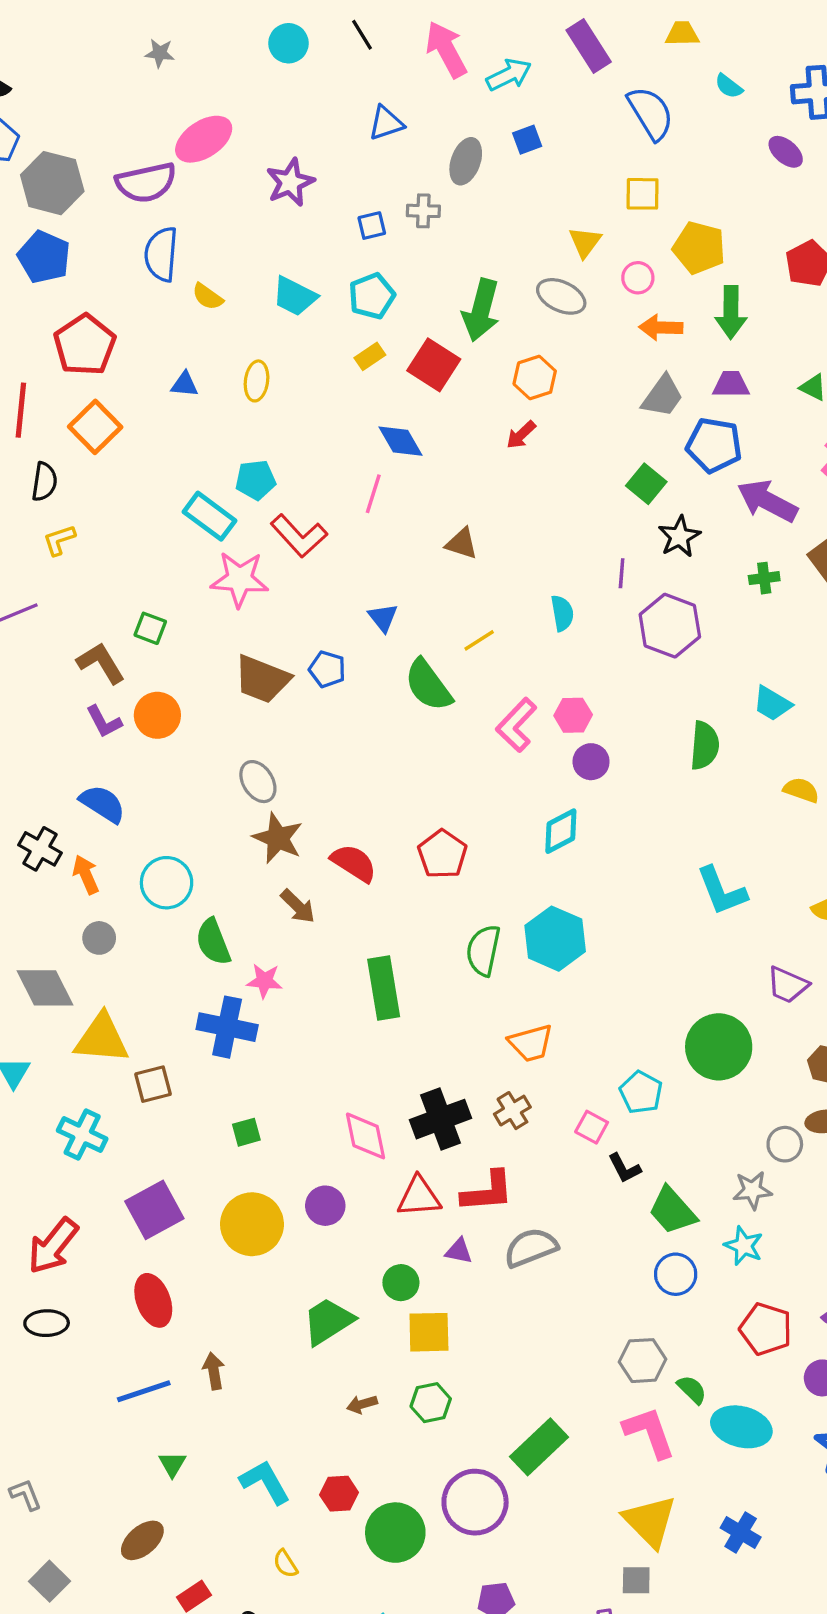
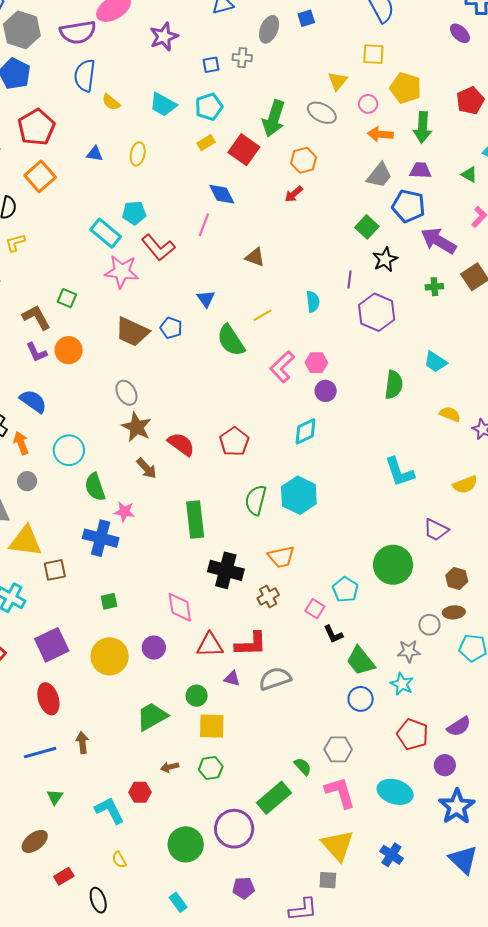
black cross: (441, 1119) -> (226, 570), moved, turned 32
green semicircle: (692, 1390) -> (303, 766), moved
red hexagon: (339, 1494) -> (140, 792), moved

